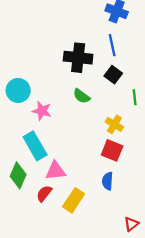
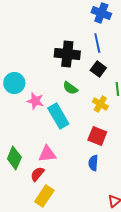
yellow cross: (114, 124) -> (100, 104), moved
cyan rectangle: (35, 146) -> (58, 116), moved
yellow rectangle: (74, 200) -> (44, 196), moved

